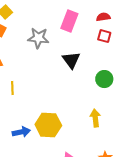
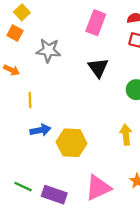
gray star: (38, 38) -> (48, 50), moved
blue arrow: (21, 132) -> (40, 130), moved

